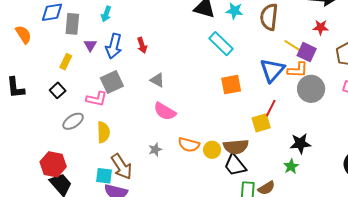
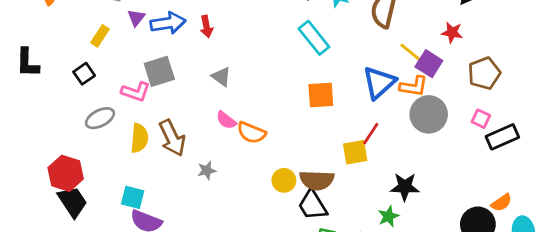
blue arrow: (114, 46) -> (168, 23), turned -120
pink semicircle: (165, 111) -> (226, 120), size x0.7
orange semicircle: (189, 145) -> (251, 133), moved
brown arrow: (122, 167) -> (172, 138), moved

